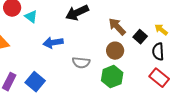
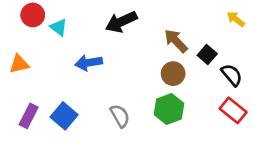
yellow arrow: (161, 30) -> (236, 19), moved
black semicircle: (158, 52) -> (232, 75), turned 144
gray semicircle: (81, 63) -> (120, 116), moved, turned -126

